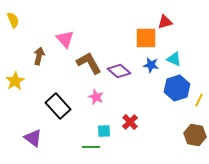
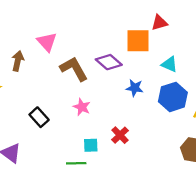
blue star: (151, 65) -> (135, 88), moved
purple diamond: (119, 71) -> (109, 62), moved
black rectangle: (58, 106) -> (39, 117), size x0.7

